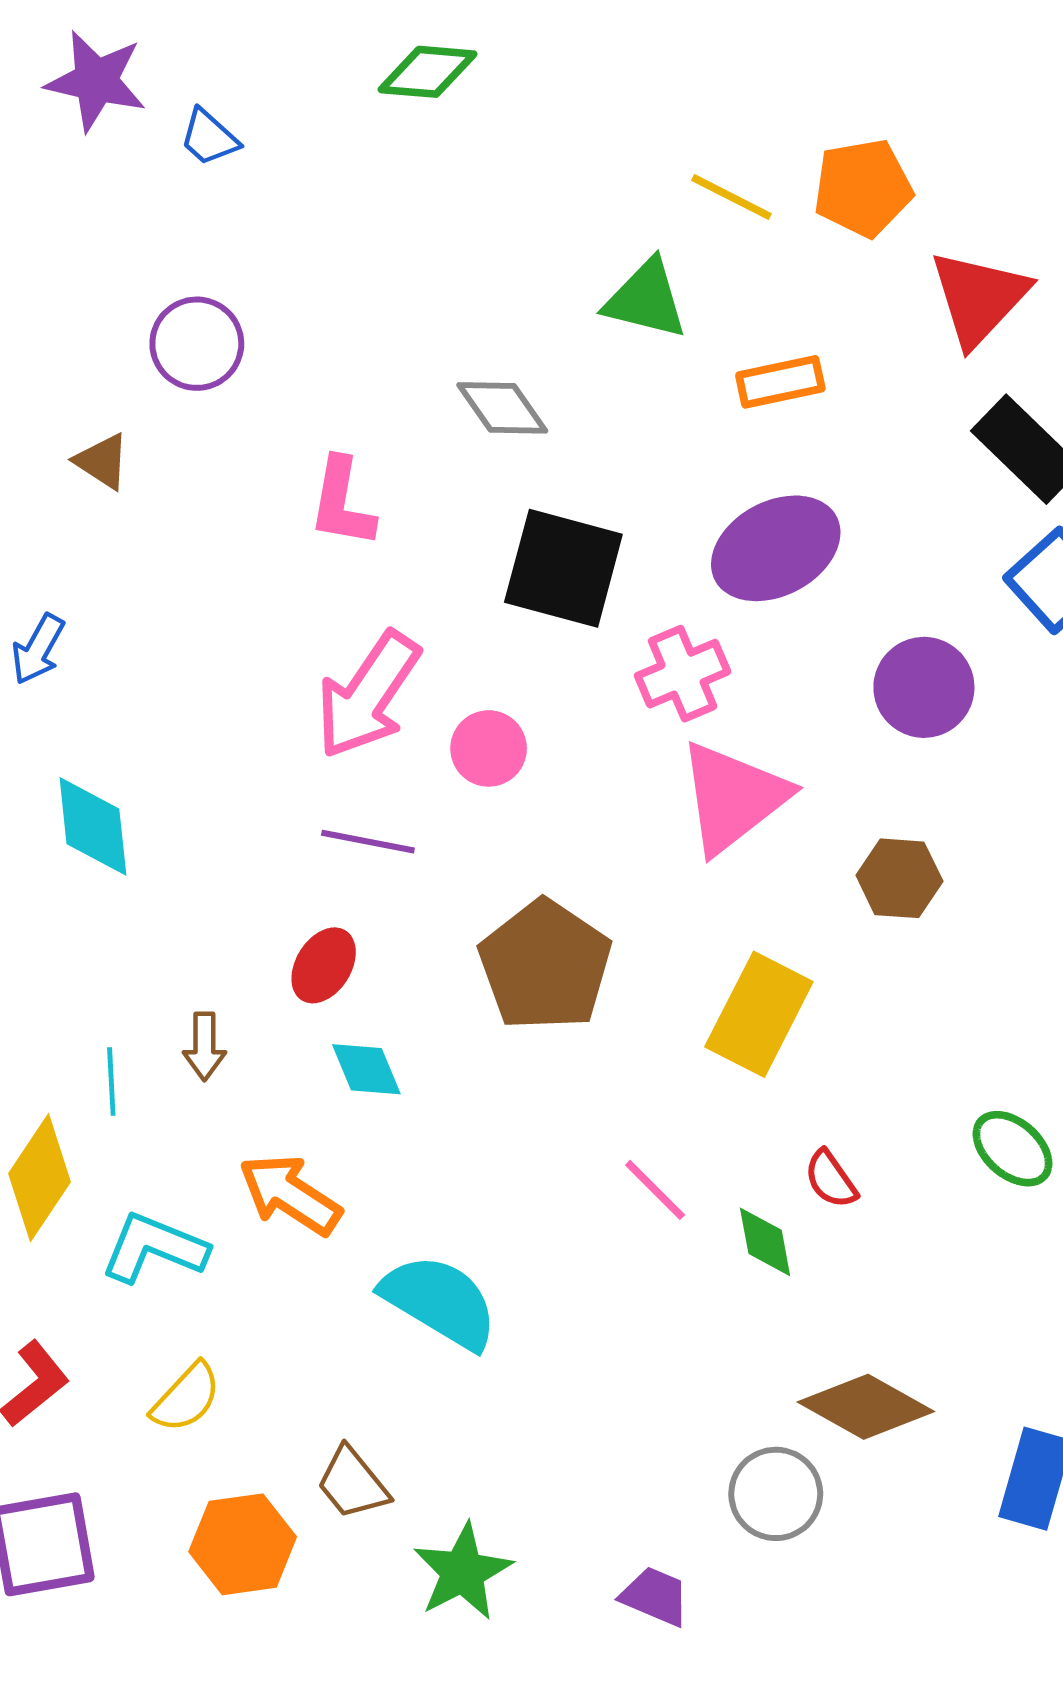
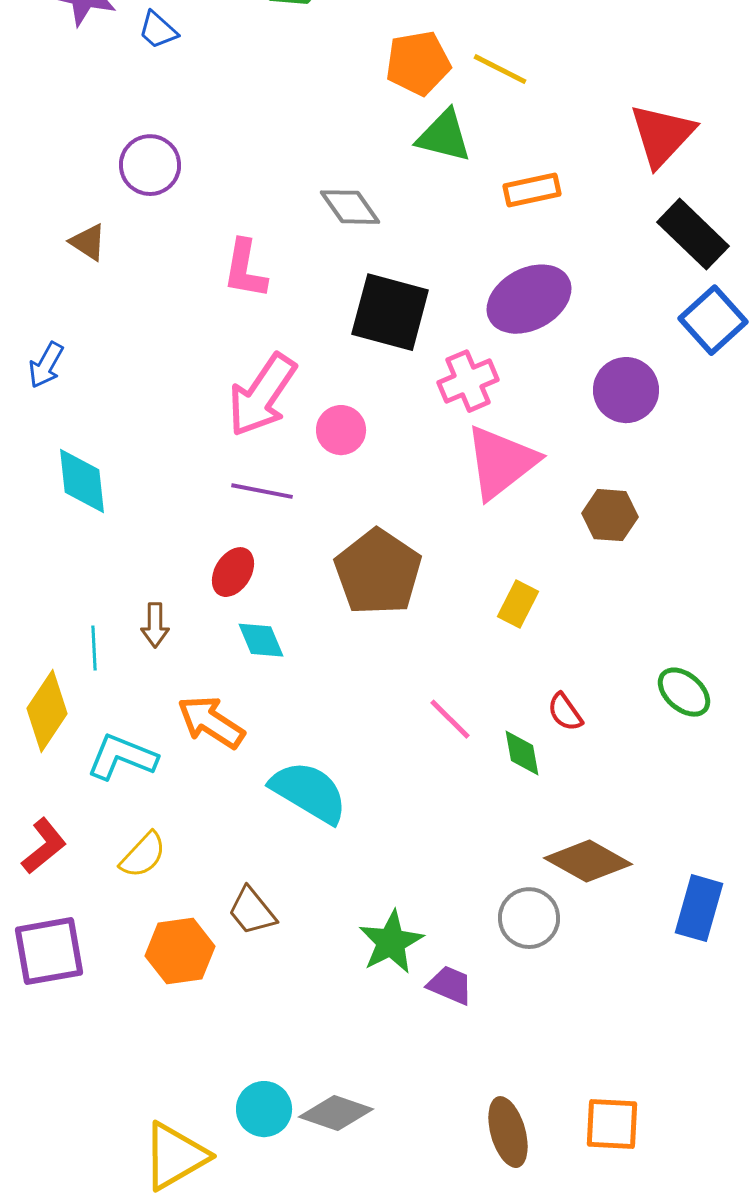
orange pentagon: (863, 188) -> (418, 63), moved
yellow rectangle: (759, 1014) -> (518, 604), size x0.6
green star: (463, 1572) -> (391, 942), moved

